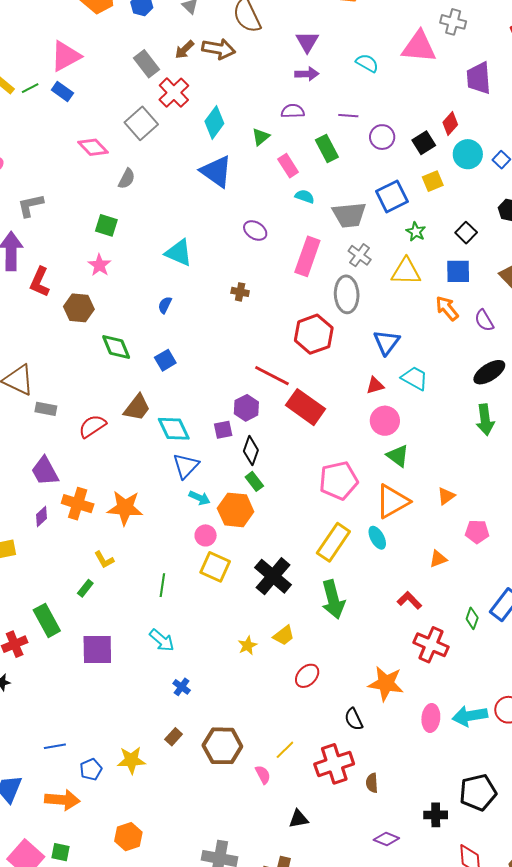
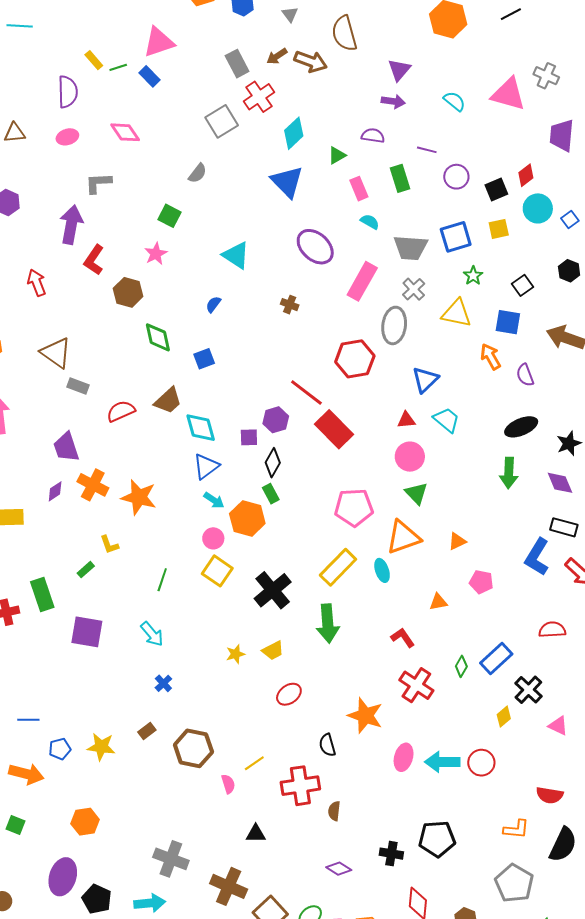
pink diamond: (93, 147) -> (125, 132), moved
purple ellipse: (255, 231) -> (315, 247), size x1.6

